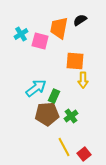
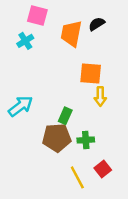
pink square: (40, 41) -> (37, 15), moved
cyan arrow: (36, 88) -> (20, 106), moved
green cross: (71, 116) -> (86, 140), turned 32
red square: (84, 154) -> (103, 169), moved

